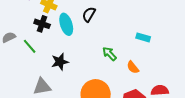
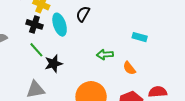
green line: (30, 46) -> (36, 50), moved
green arrow: (109, 54) -> (105, 55), turned -49

